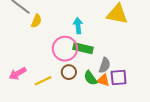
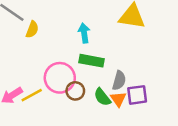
pink circle: (65, 49) -> (60, 78), moved
orange triangle: (103, 80) -> (118, 99), turned 40
yellow line: (43, 81) -> (32, 95), moved

